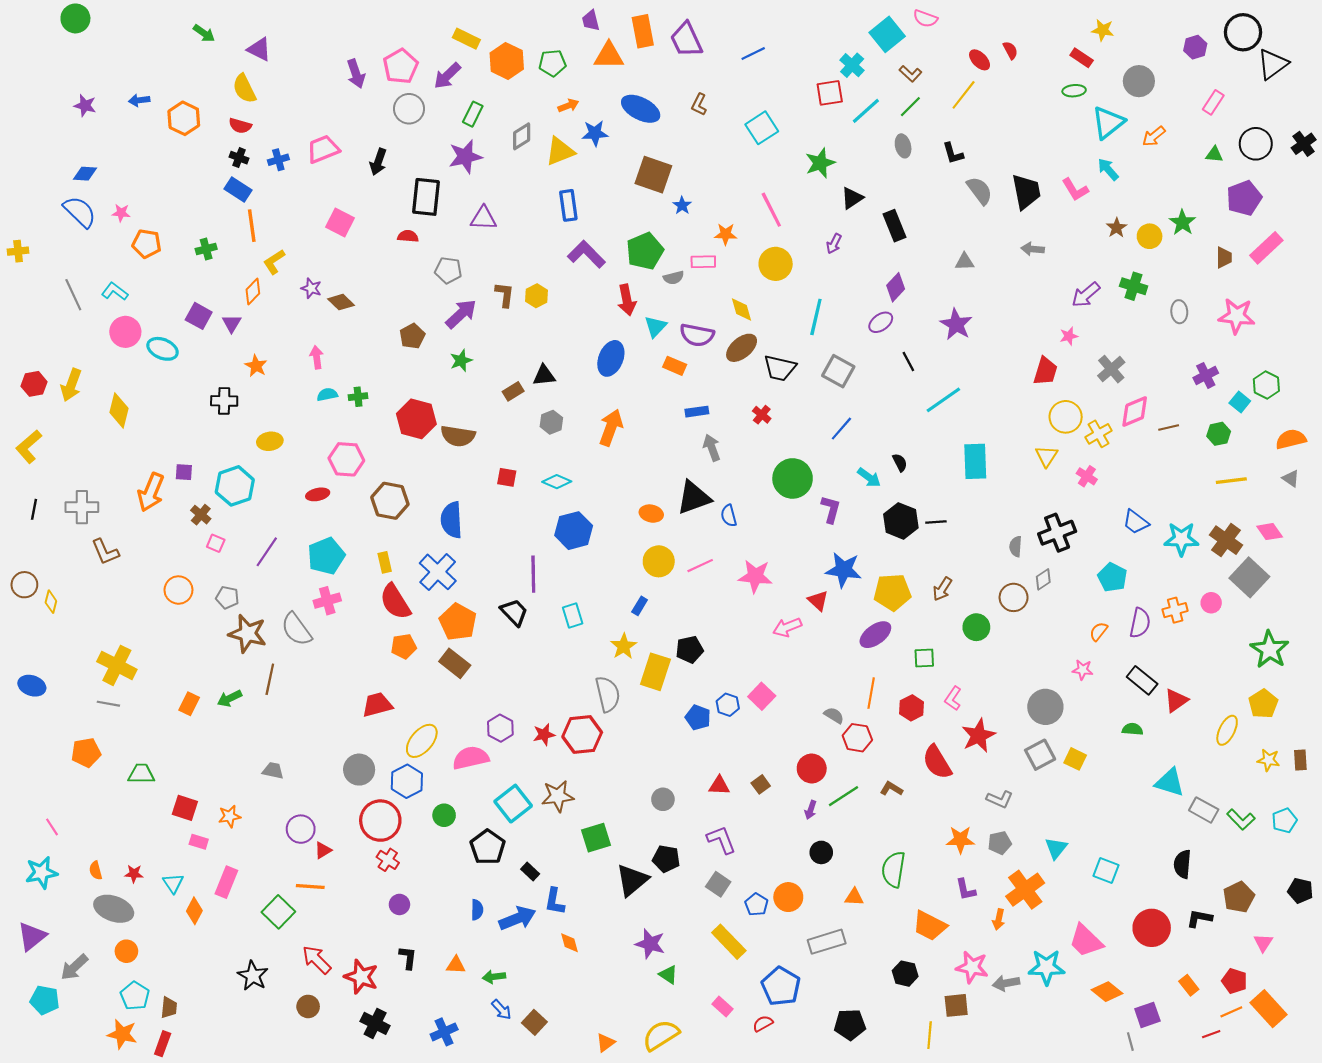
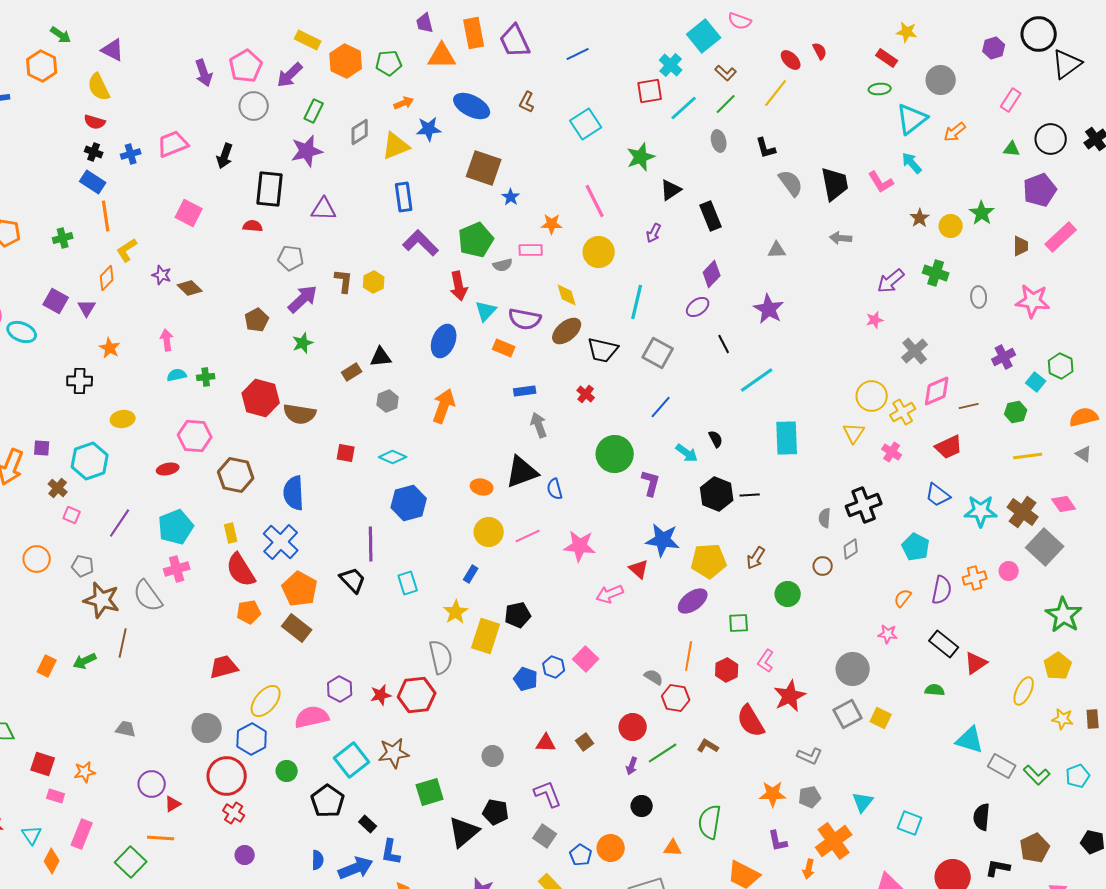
orange hexagon: (184, 118) -> (42, 66), moved
red trapezoid: (1045, 371) -> (949, 447), moved, turned 48
brown circle: (1014, 597) -> (823, 566), size x0.7

